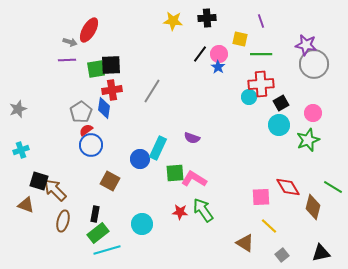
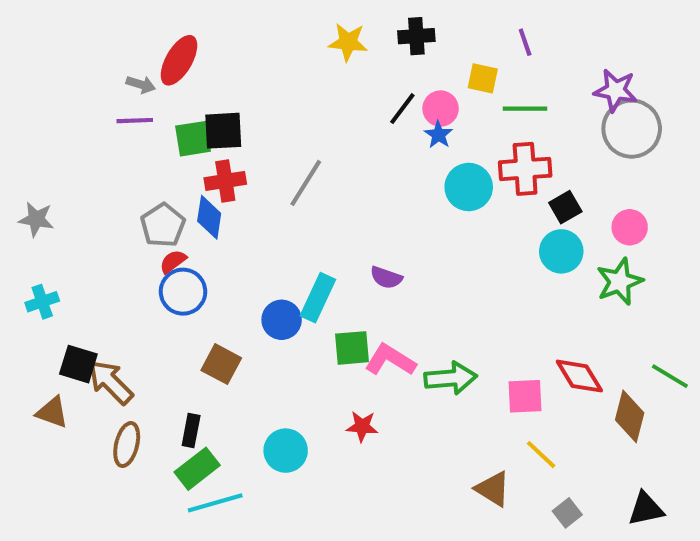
cyan circle: (249, 97) -> (469, 187), moved, size x1.5
gray star: (18, 109) -> (36, 219), turned 30
green arrow: (203, 210) -> (451, 378), moved, turned 120

